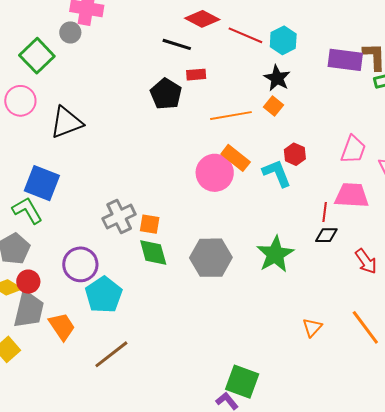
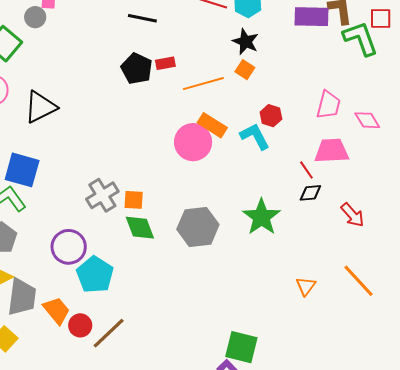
red rectangle: (196, 75) -> (165, 63), moved
red line: (325, 212) -> (306, 170), turned -36
red circle: (28, 282) -> (80, 325), moved

